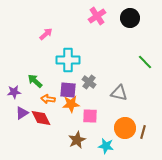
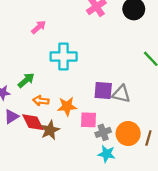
green arrow: (35, 81) -> (26, 80), turned 98
gray cross: (89, 82) -> (103, 132), moved, turned 32
purple square: (68, 90) -> (103, 90), moved
brown star: (77, 140) -> (50, 130), moved

